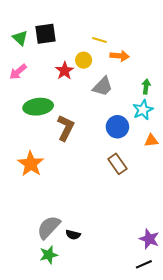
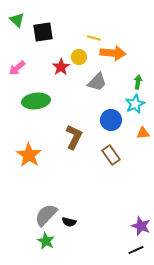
green triangle: (20, 38) -> (17, 20), moved
orange arrow: (120, 56) -> (113, 53), size x1.4
brown L-shape: (66, 128) -> (74, 137), moved
green star: (49, 255) -> (46, 241), turned -30

